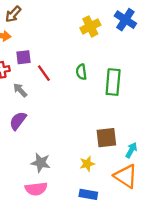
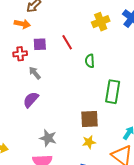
red line: (44, 73) -> (67, 42), moved
green rectangle: (113, 82) -> (113, 92), moved
brown square: (106, 138) -> (90, 119), moved

